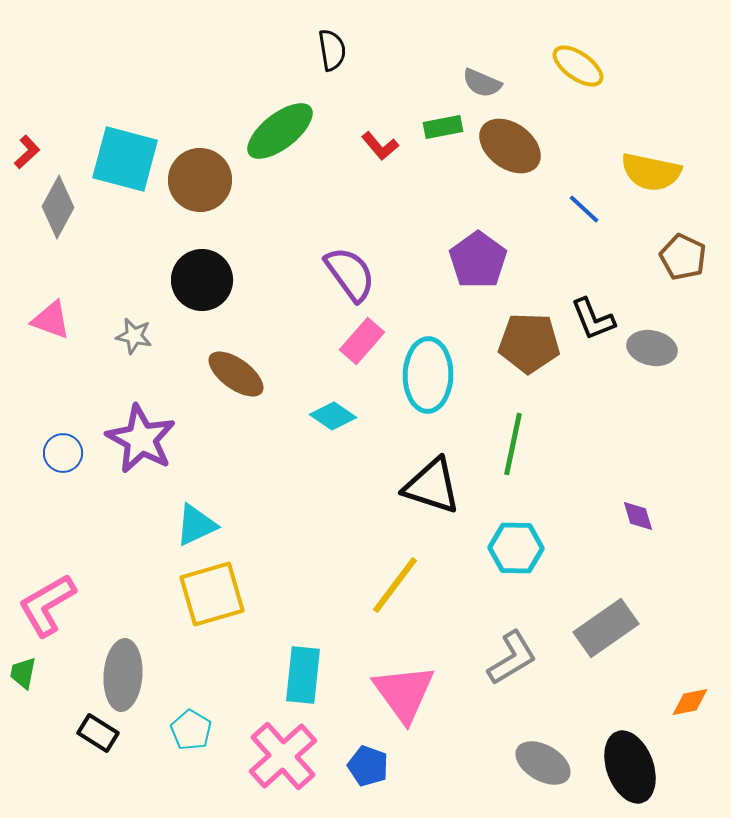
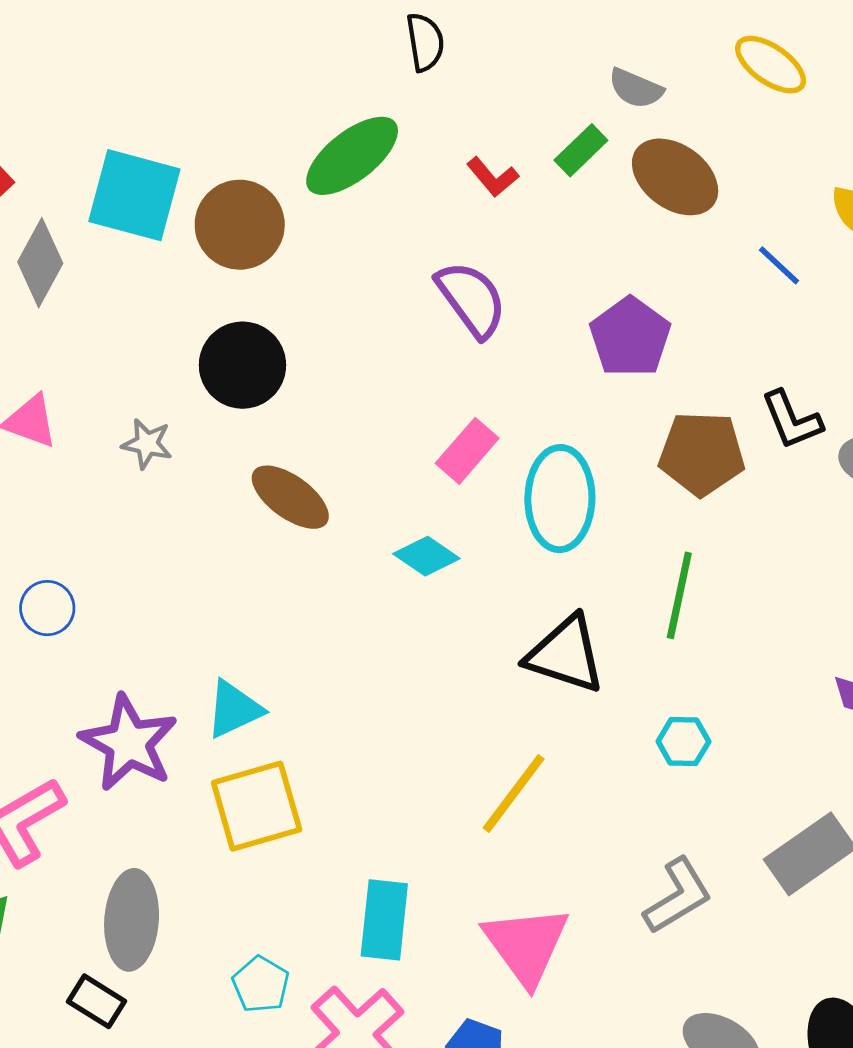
green rectangle: (443, 127) -> (581, 150), turned -33
purple semicircle: (350, 274) -> (471, 299), moved
purple star: (141, 439) -> (129, 743), moved
cyan hexagon: (516, 548) -> (683, 741), size x0.7
cyan pentagon: (191, 730) -> (261, 984), moved

